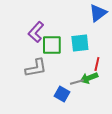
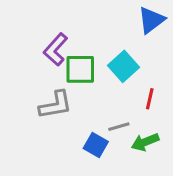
cyan square: (80, 43) -> (123, 66), turned -36
green arrow: (89, 78) -> (145, 142), moved

